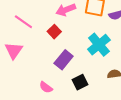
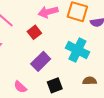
cyan cross: (99, 45) -> (77, 50), turned -30

